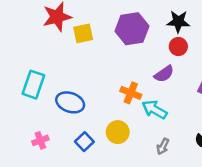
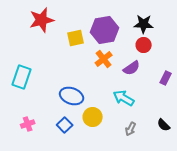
yellow square: (83, 33) -> (76, 38), moved
orange cross: (131, 93) -> (104, 59), moved, turned 30
blue ellipse: (70, 102) -> (72, 96), moved

